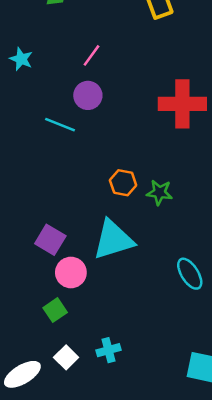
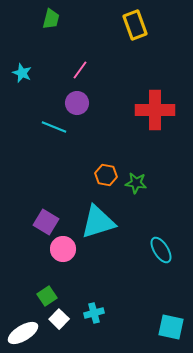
green square: (55, 310) -> (47, 296), moved

